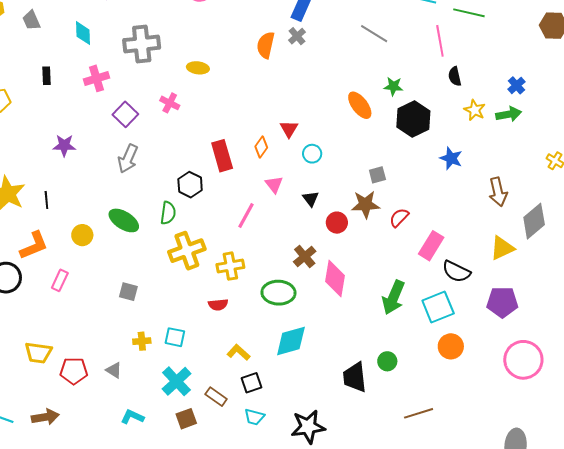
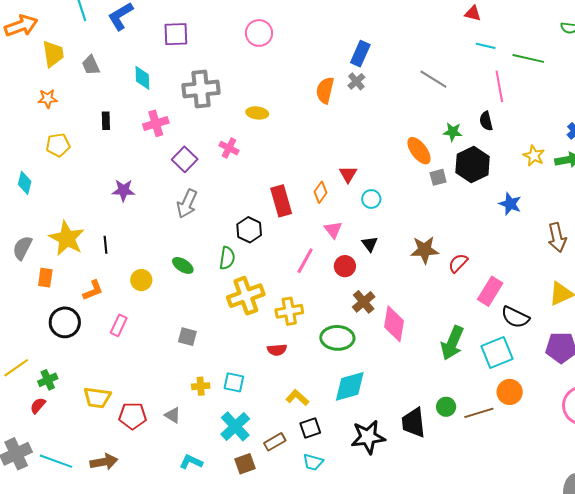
black semicircle: (455, 76) -> (486, 121), moved
gray square: (377, 175) -> (438, 177), moved
green ellipse: (124, 220) -> (183, 265), size x0.7
red circle: (337, 223) -> (345, 266), moved
orange L-shape: (34, 246) -> (93, 290), size x0.7
brown rectangle: (216, 397) -> (275, 442), turned -65
brown line: (419, 413) -> (479, 413), moved
black star: (308, 427) -> (368, 437), moved

